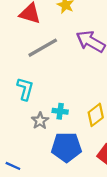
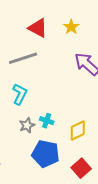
gray line: (43, 48) -> (23, 58), moved

